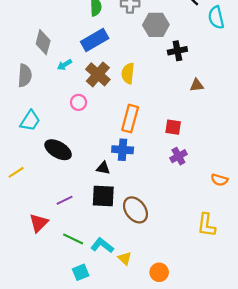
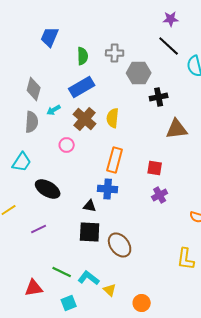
gray semicircle: (25, 76) -> (32, 122), moved
brown triangle: (197, 85) -> (177, 129), size x1.6
purple line: (65, 200) -> (39, 229), moved
red triangle: (39, 223) -> (34, 288), moved, turned 36

